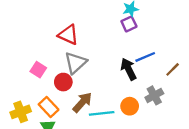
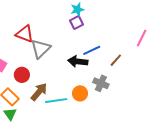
gray triangle: (75, 63) -> (41, 49), moved
black arrow: (129, 69) -> (78, 61), turned -54
gray cross: (154, 95) -> (101, 83), turned -35

